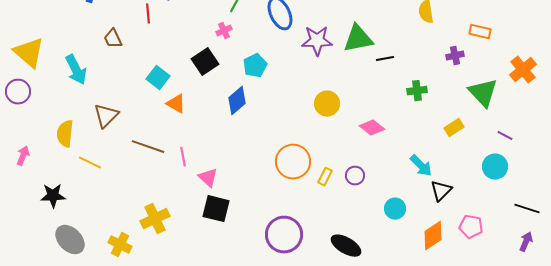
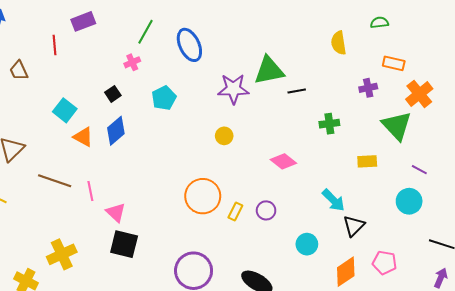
purple star: (317, 41) -> (233, 89), moved
black square: (205, 62) -> (113, 94), size x0.6
orange cross: (523, 70) -> (419, 94), moved
blue diamond: (237, 101) -> (116, 131), moved
yellow circle: (327, 104) -> (224, 136), moved, size x0.7
yellow rectangle: (454, 128) -> (367, 161), turned 30

